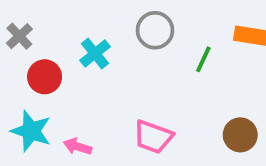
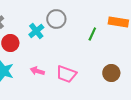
gray circle: (155, 30) -> (56, 19), moved
pink arrow: (77, 147) -> (37, 71), moved

